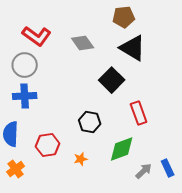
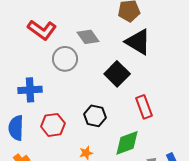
gray circle: (25, 65) -> (65, 59), moved
red hexagon: (48, 145) -> (53, 125), moved

